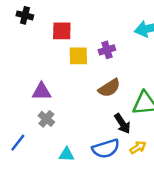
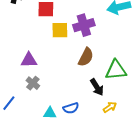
purple cross: (107, 50) -> (84, 25), size x1.5
brown semicircle: (109, 88) -> (86, 57), turned -30
blue semicircle: (106, 149) -> (71, 108), moved, size x0.7

